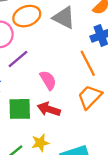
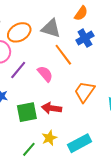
orange line: (88, 63) -> (63, 55), moved
pink semicircle: (48, 80) -> (45, 74), moved

